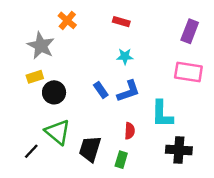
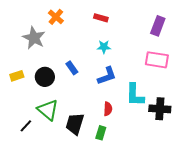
yellow rectangle: (35, 77) -> (17, 76), moved
blue rectangle: (101, 90) -> (72, 68), moved
black cross: (179, 150) -> (160, 109), moved

